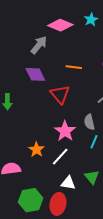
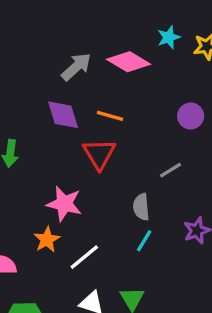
pink diamond: (60, 25) -> (129, 62), moved
orange line: (74, 67) -> (110, 116), moved
pink star: (65, 131) -> (64, 204), moved, turned -30

